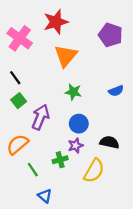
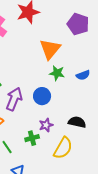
orange triangle: (66, 56) -> (50, 49), moved
green star: (73, 92) -> (57, 73), moved
blue circle: (79, 124) -> (42, 96), moved

